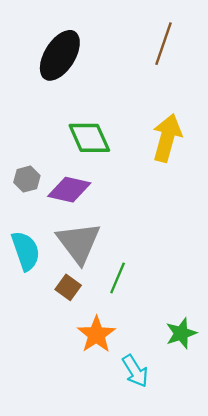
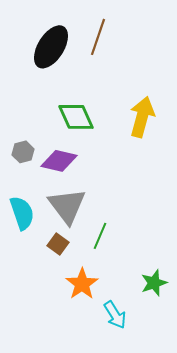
brown line: (163, 44) -> (98, 37), moved

